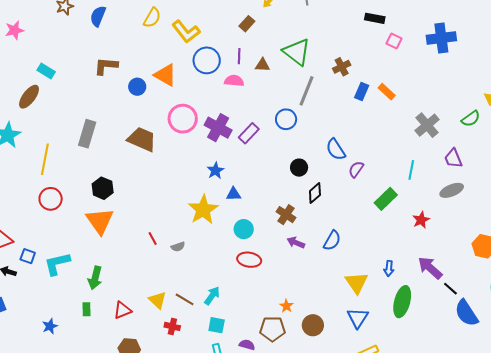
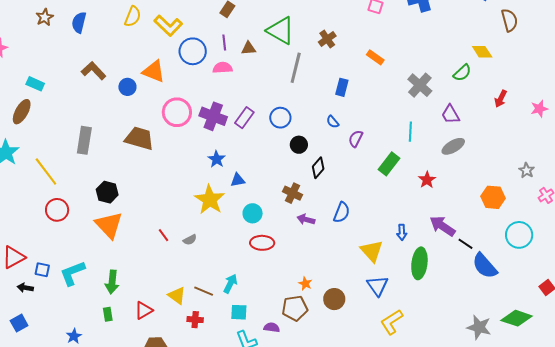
brown L-shape: (106, 66) -> (94, 71), turned 50
blue rectangle: (362, 91) -> (342, 87), moved
blue circle: (286, 119) -> (280, 118), moved
blue semicircle: (336, 150) -> (333, 122), size x0.6
yellow line: (45, 159) -> (46, 171), turned -40

